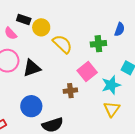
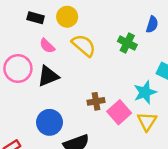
yellow circle: (41, 27) -> (67, 17), moved
pink semicircle: (11, 33) -> (47, 46), moved
green cross: (98, 44) -> (127, 43), turned 35
pink square: (87, 72) -> (119, 112), moved

